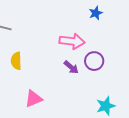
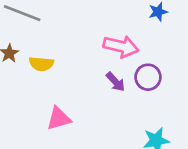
yellow semicircle: (16, 61) -> (41, 64), turned -90

